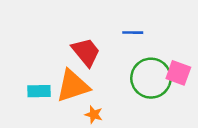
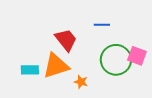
orange star: (94, 115) -> (81, 82), moved

